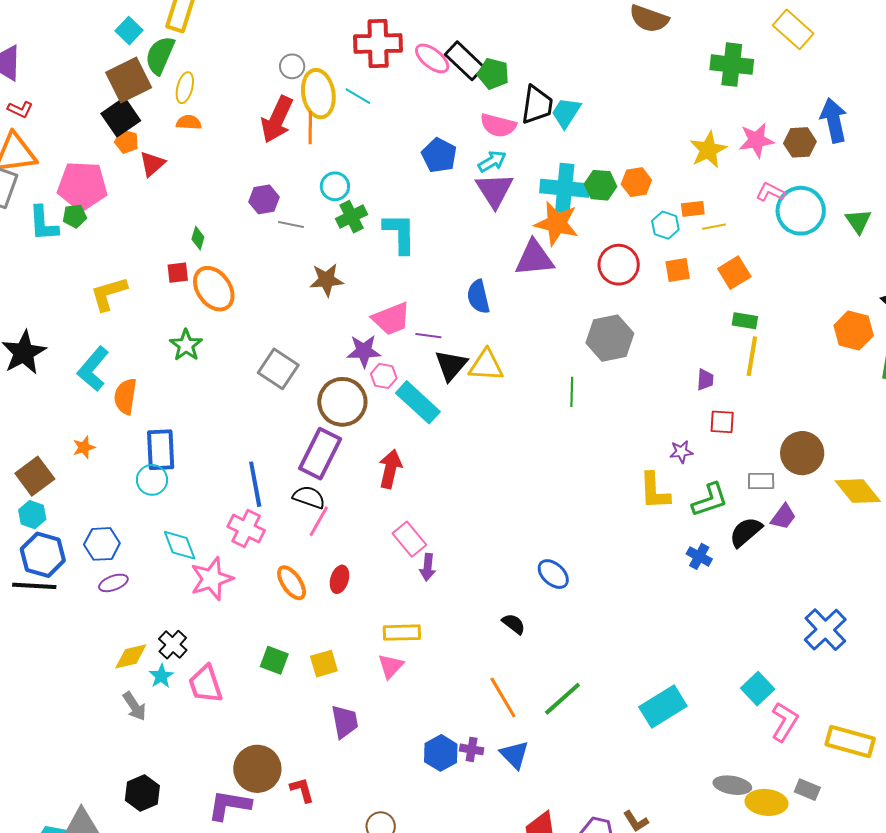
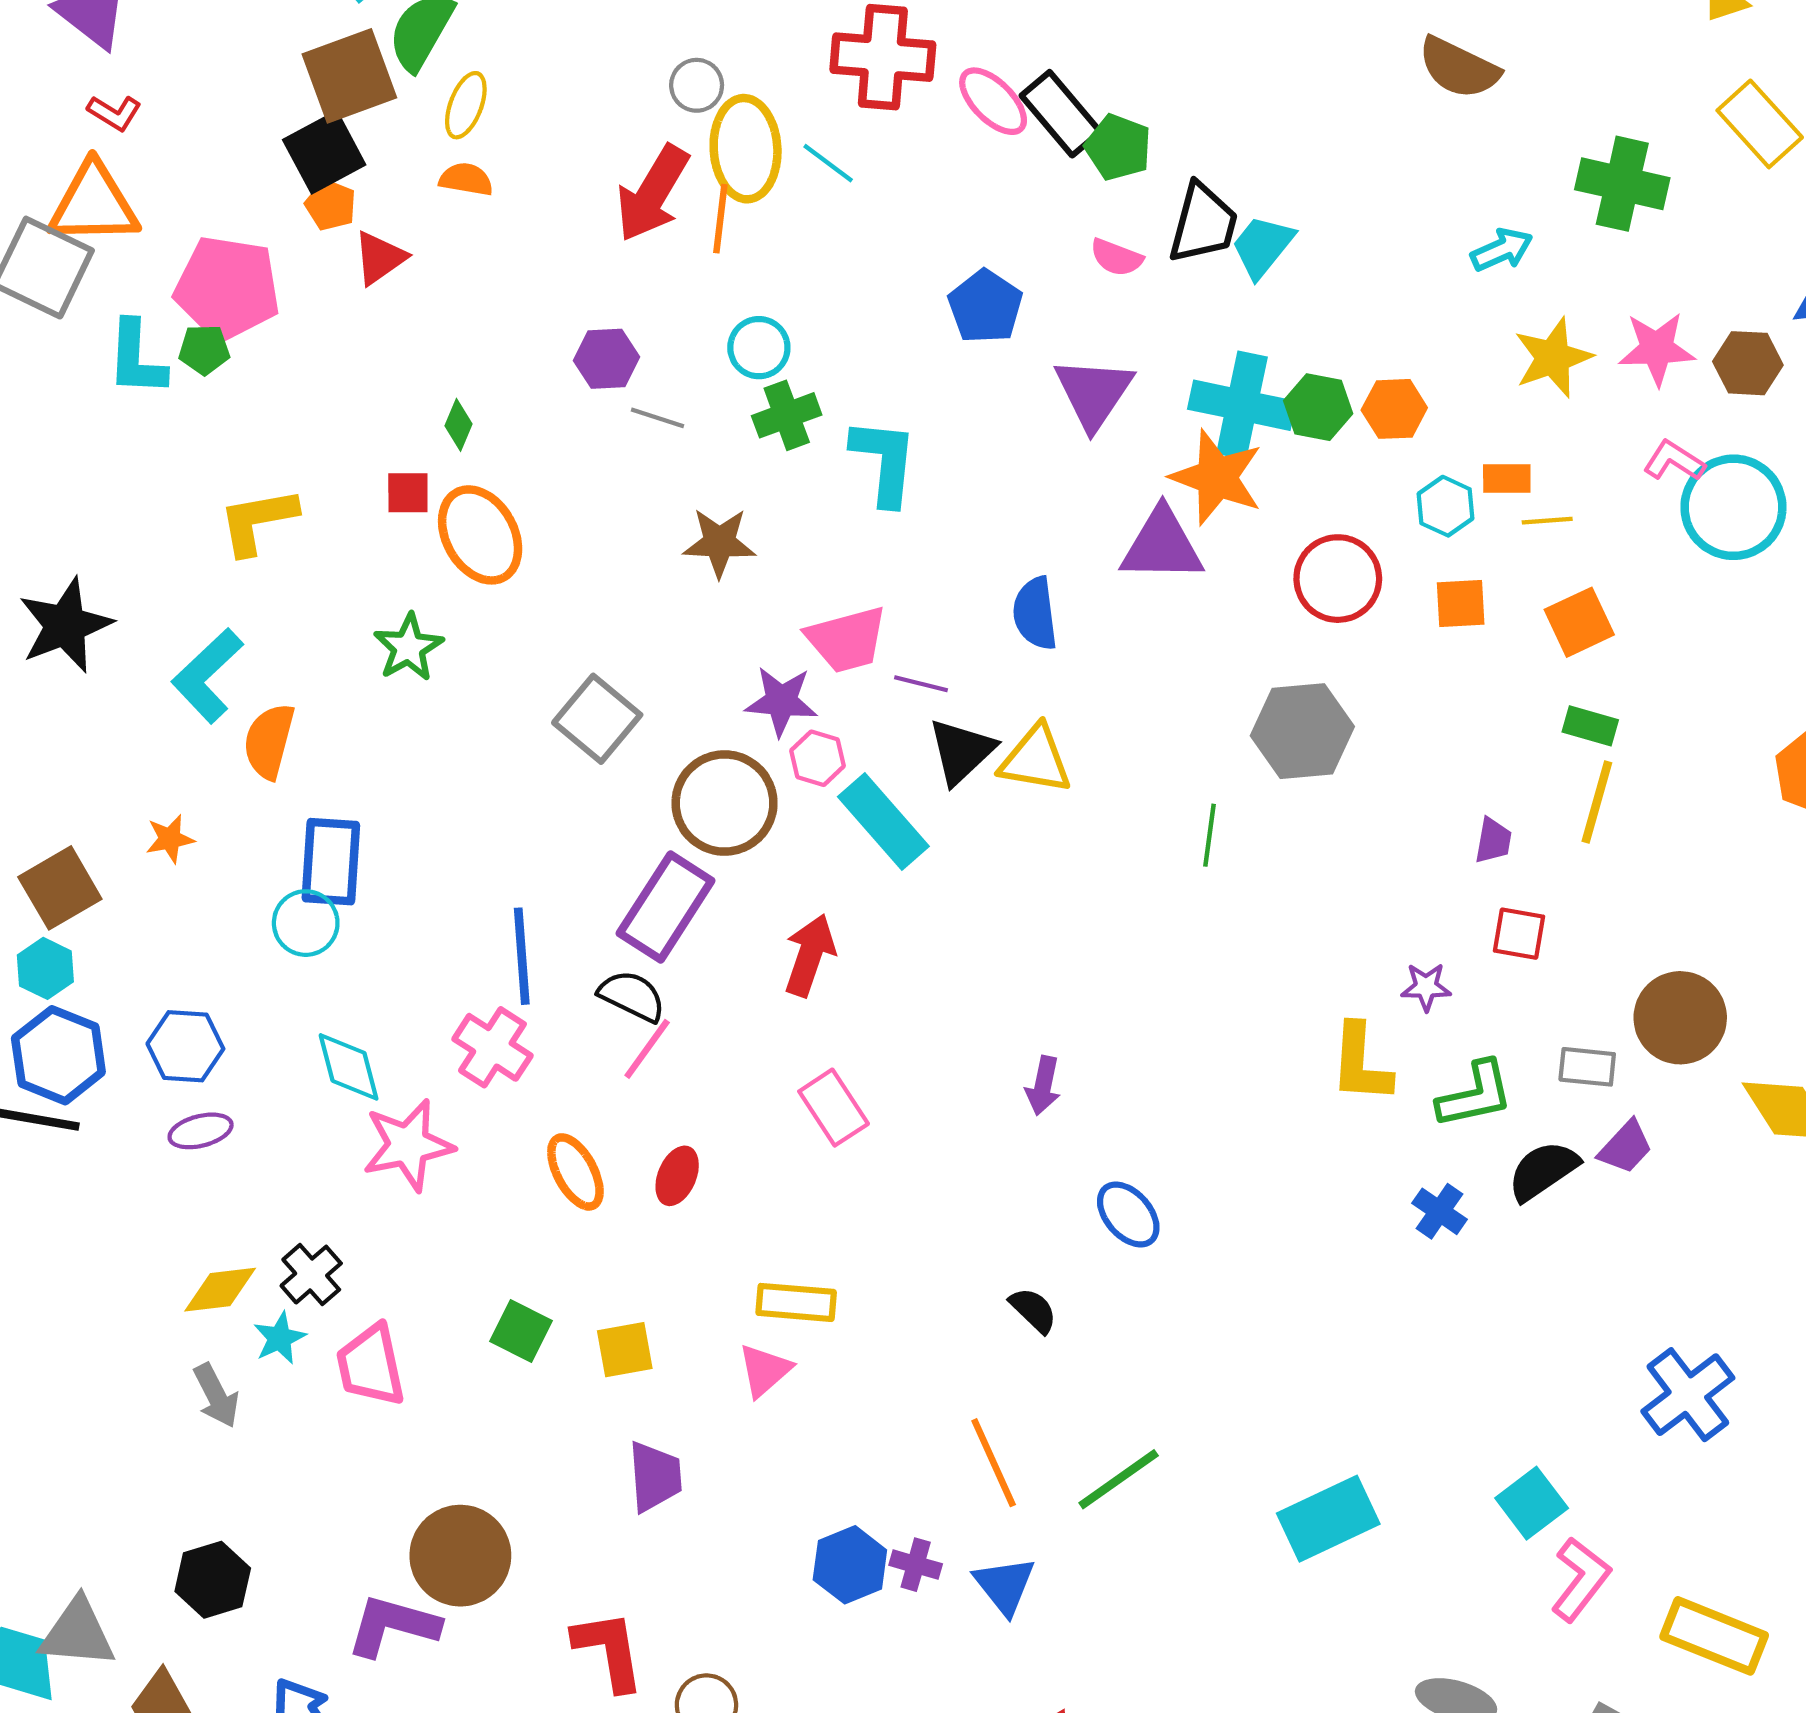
pink semicircle: (498, 125) -> (1116, 257), size x0.7
cyan arrow: (492, 161) -> (1502, 250), moved
purple arrow: (428, 567) -> (1043, 1086), moved
red L-shape: (302, 790) -> (609, 1650), moved, size x1.5

